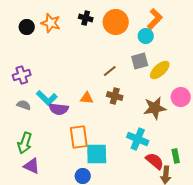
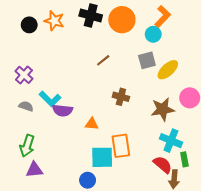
black cross: (86, 18) -> (91, 16), size x1.5
brown line: (110, 71) -> (103, 60), moved
purple cross: (22, 75) -> (24, 75), turned -30
orange triangle: (87, 98) -> (92, 124), moved
orange rectangle: (79, 137) -> (121, 146), moved
cyan cross: (138, 139) -> (171, 141), moved
purple triangle: (32, 166) -> (34, 170), turned -30

